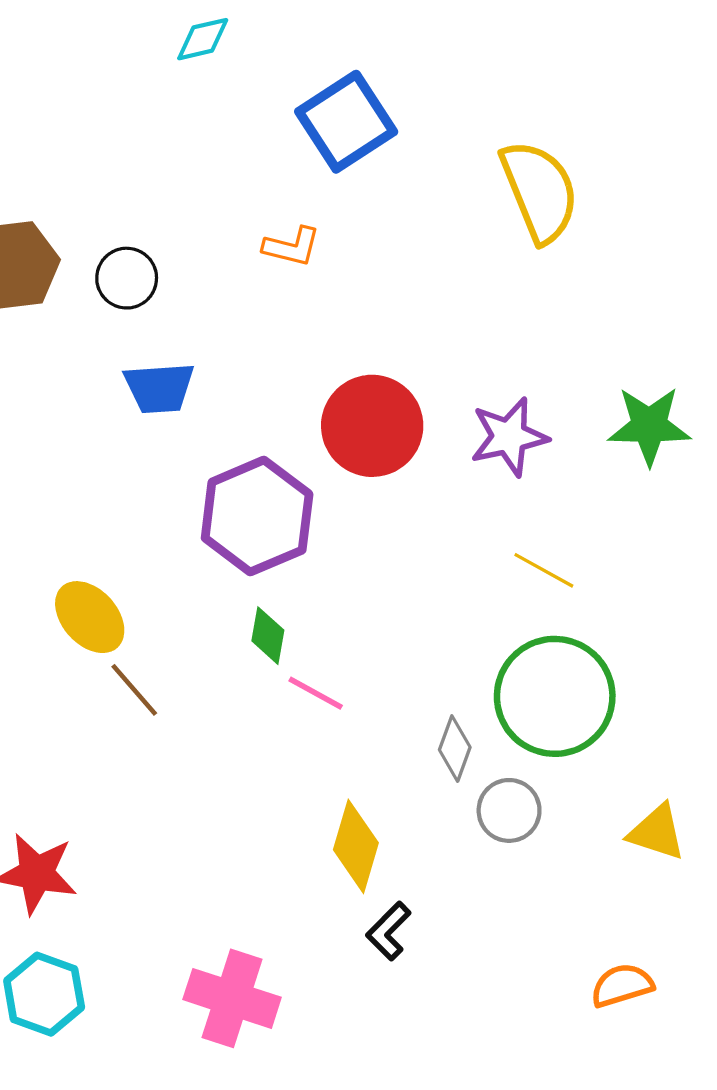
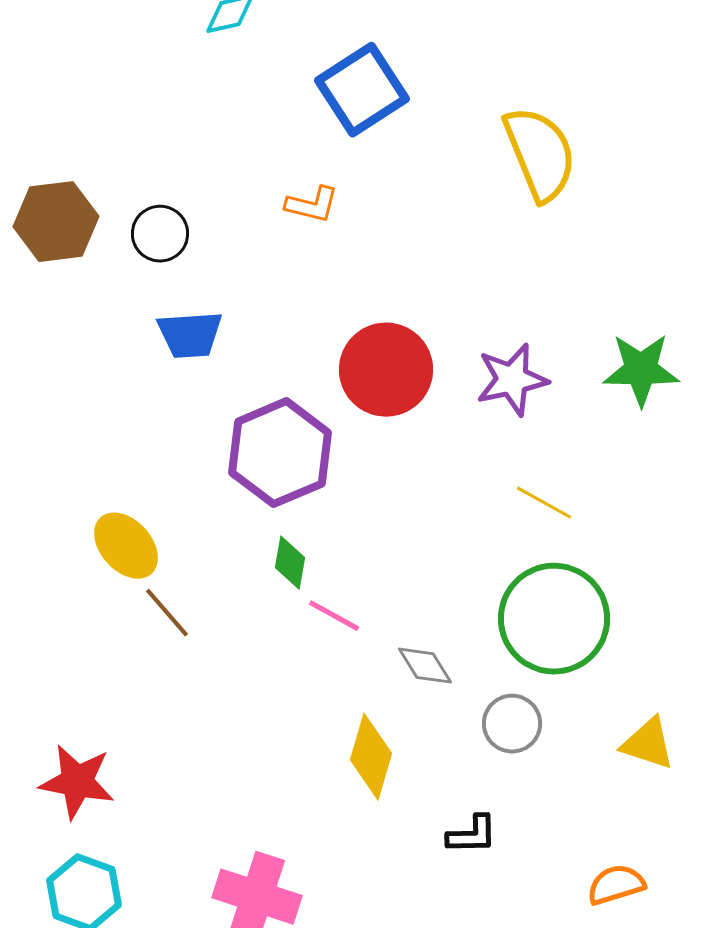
gray diamond: (455, 749) -> (425, 666), moved, turned -52
black L-shape: (388, 931) -> (472, 835), moved, turned -136

